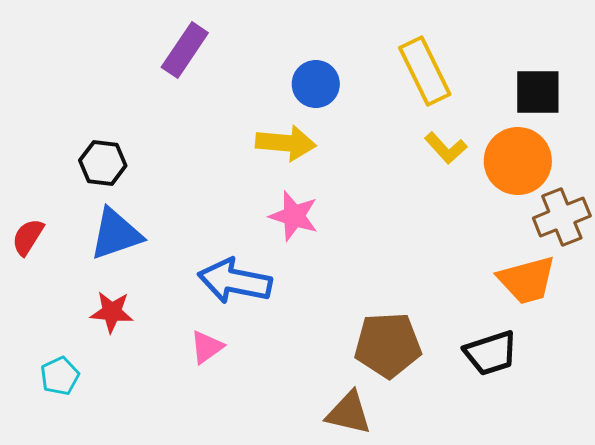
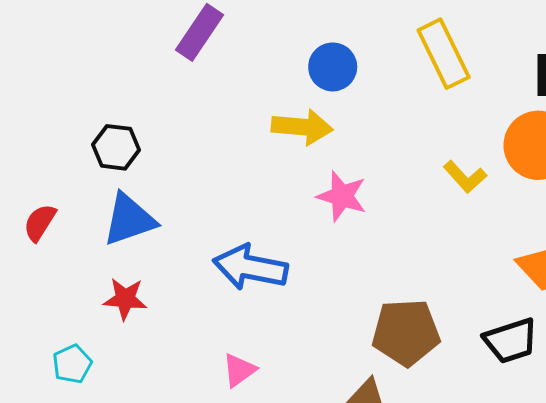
yellow L-shape: (446, 148) -> (465, 177), moved
pink star: (294, 216) -> (342, 196), moved
pink triangle: (207, 347) -> (239, 370), moved

